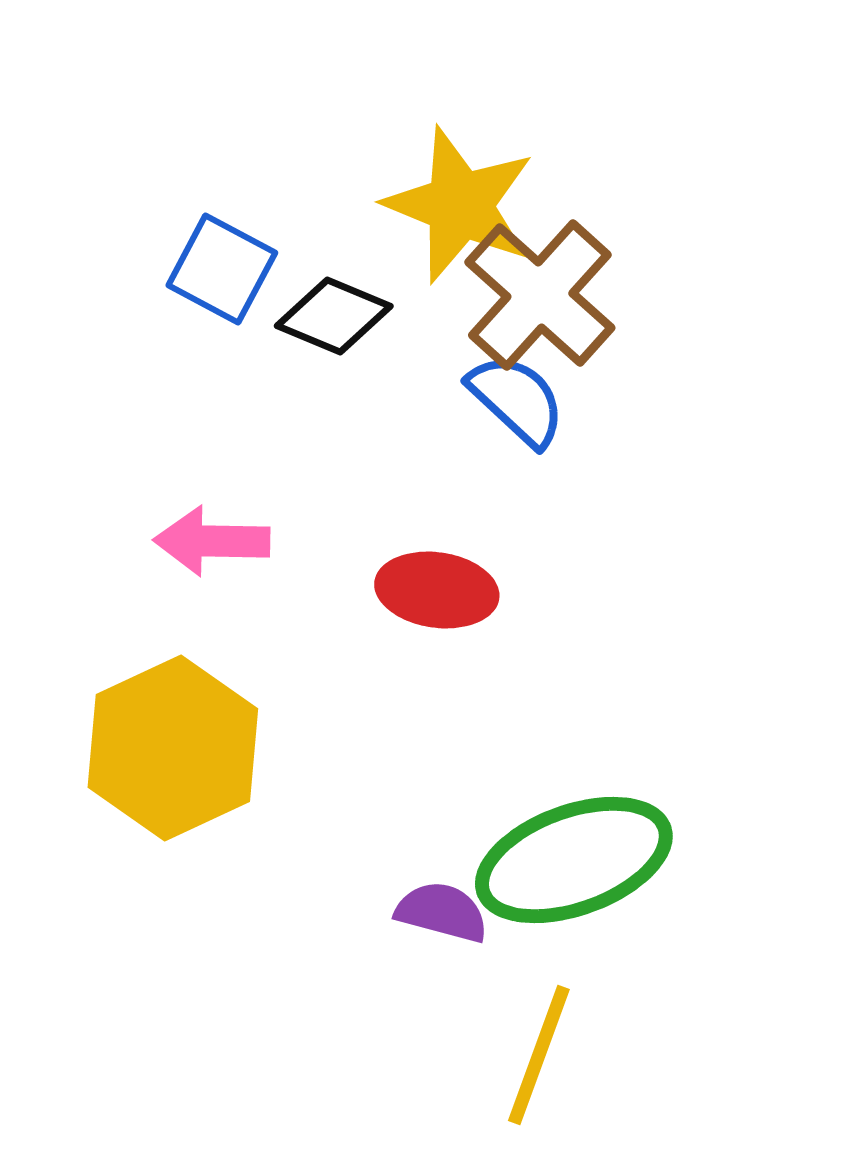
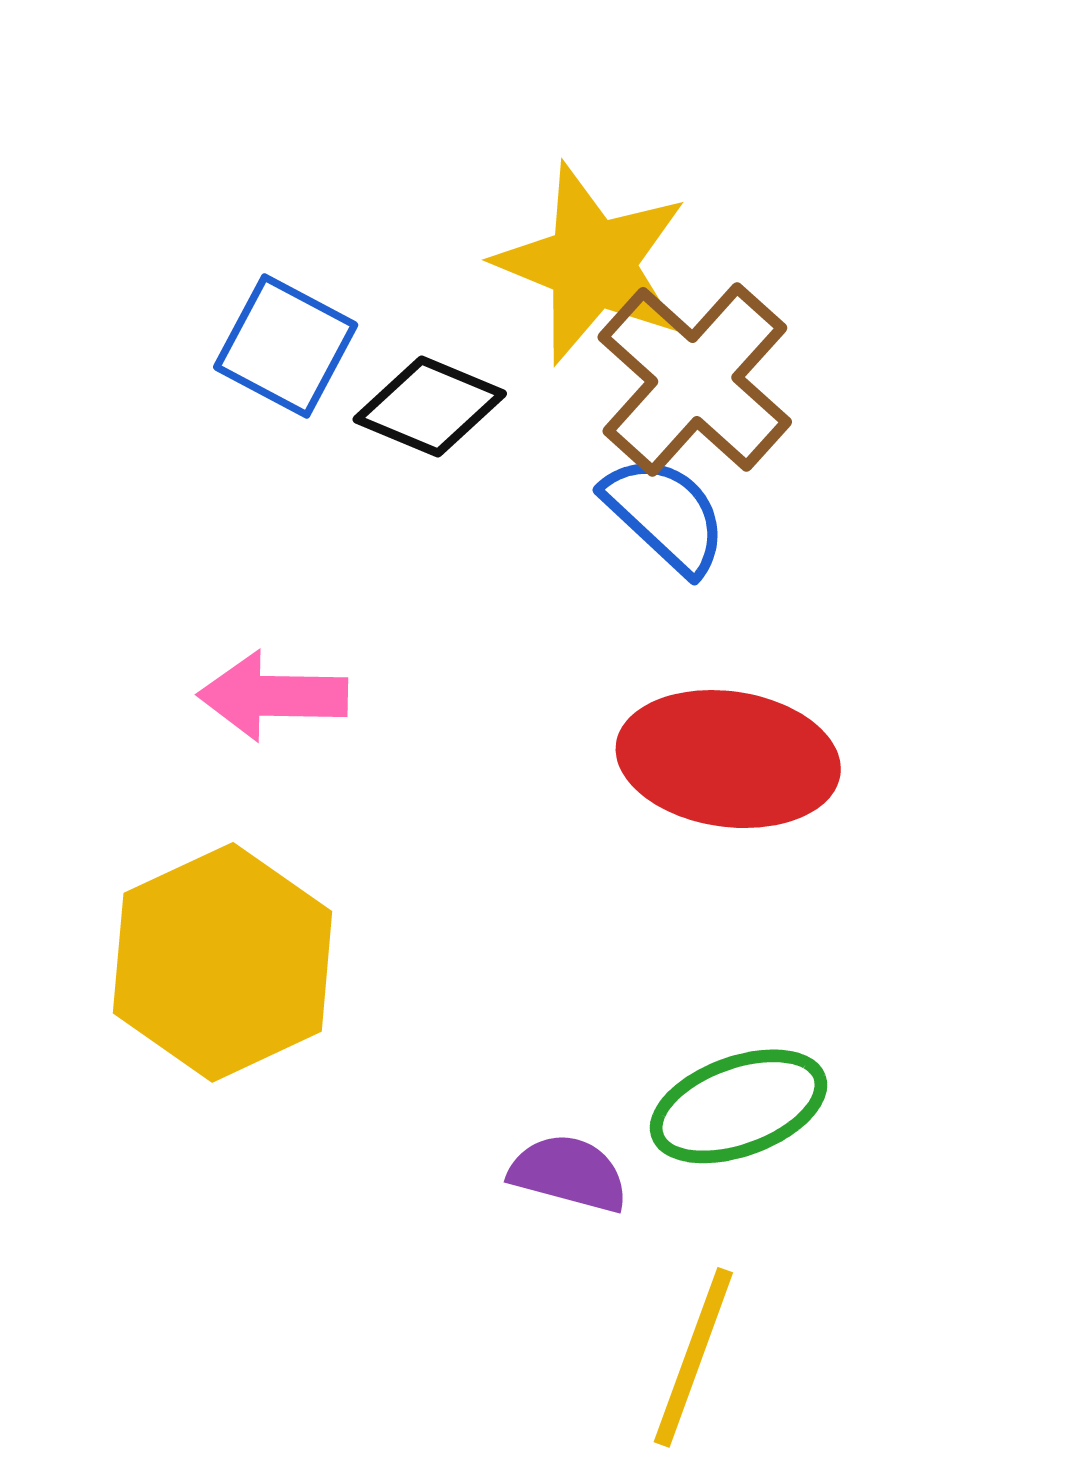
red ellipse: (437, 590) -> (728, 759), moved, size x1.4
green ellipse: (574, 860) -> (739, 1106), size x0.7

